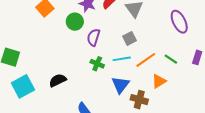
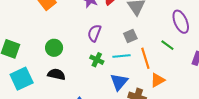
green circle: (75, 22) -> (54, 48), moved
green line: (171, 59) -> (167, 45), moved
orange line: (146, 60) -> (145, 58), turned -75
black semicircle: (58, 80) -> (56, 74), turned 36

